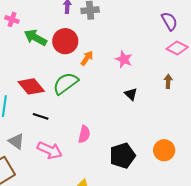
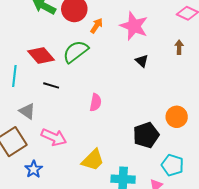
pink star: (124, 59) -> (134, 26), size x1.6
pink arrow: (50, 150) -> (54, 137), moved
black pentagon: (122, 156) -> (146, 135), moved

